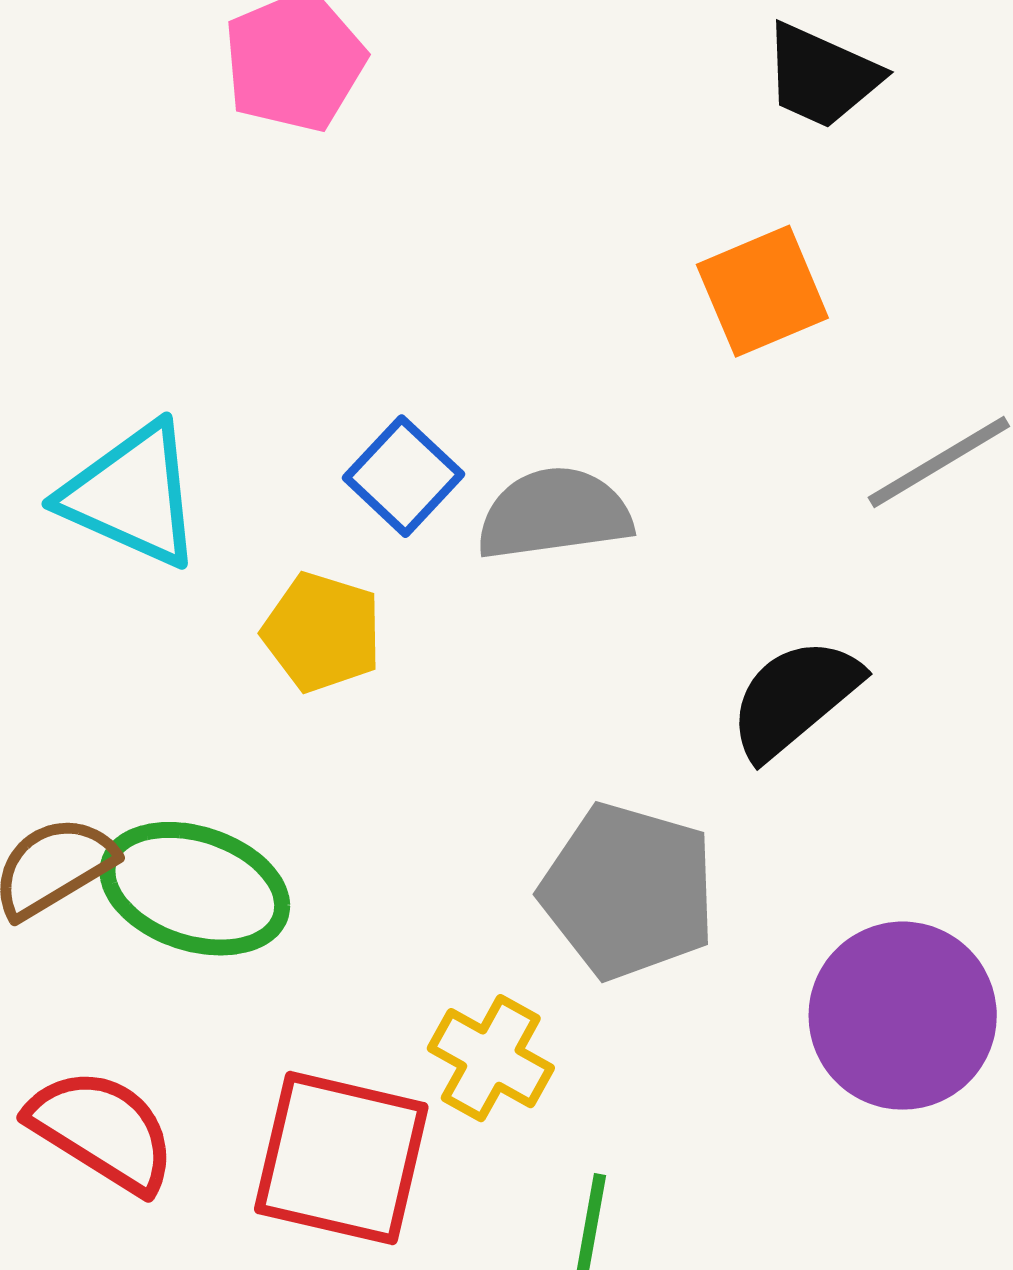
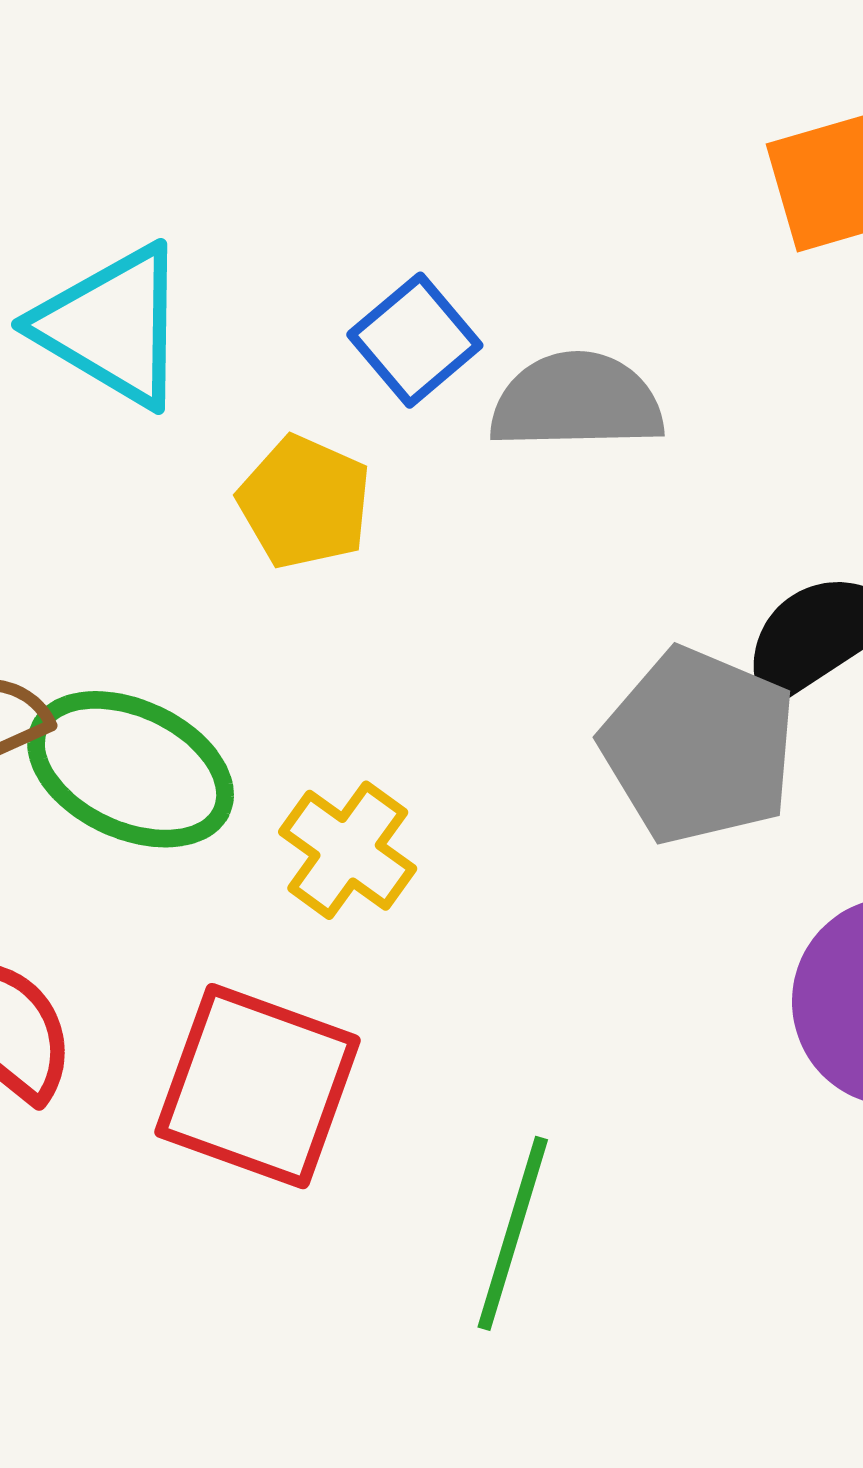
gray pentagon: (628, 891) -> (699, 746), moved
yellow cross: (491, 1058) -> (348, 850), moved

